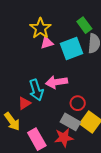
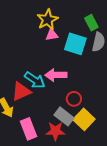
cyan square: (71, 48) -> (75, 44), turned 30
cyan arrow: (36, 90) -> (35, 80), turned -45
red triangle: (24, 103) -> (21, 91), size x1.5

